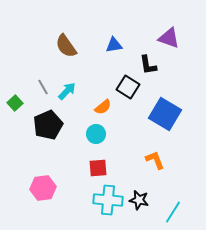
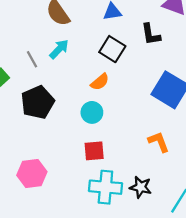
black square: (128, 87) -> (112, 49), moved
cyan arrow: (67, 91) -> (59, 49), moved

